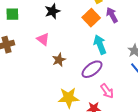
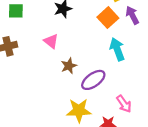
purple ellipse: (92, 69) -> (93, 80), moved

